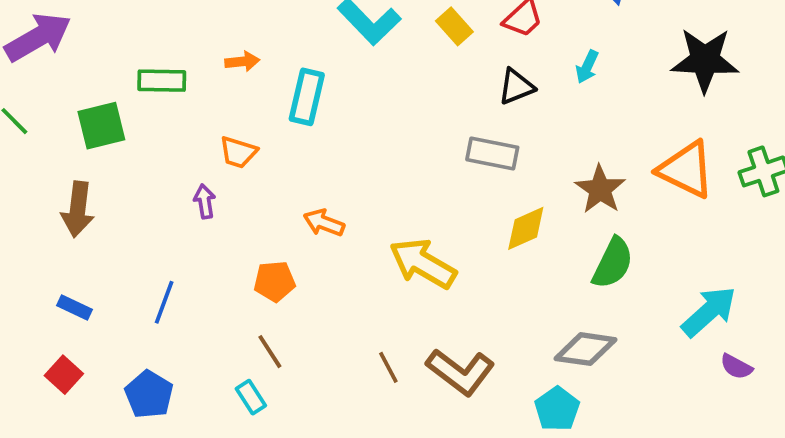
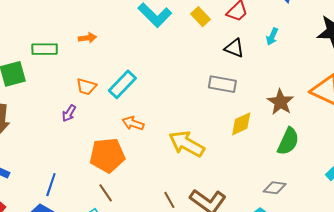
black triangle: (516, 87) -> (234, 48), turned 45
cyan rectangle: (307, 97) -> (122, 84), moved, turned 32
purple arrow: (205, 201) -> (69, 113), turned -138
orange pentagon: (275, 281) -> (107, 155), size x1.6
blue line: (164, 302) -> (51, 185), moved
gray diamond: (586, 349) -> (275, 188), size x0.7

